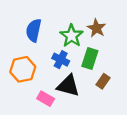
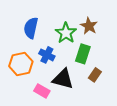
blue cross: (61, 60) -> (47, 55), moved

